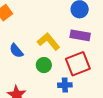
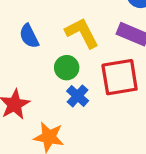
blue cross: (65, 85) -> (78, 96), moved, turned 32

